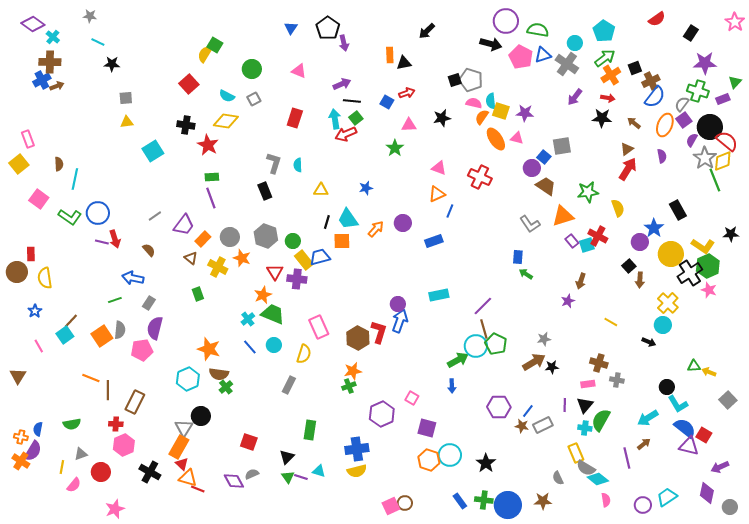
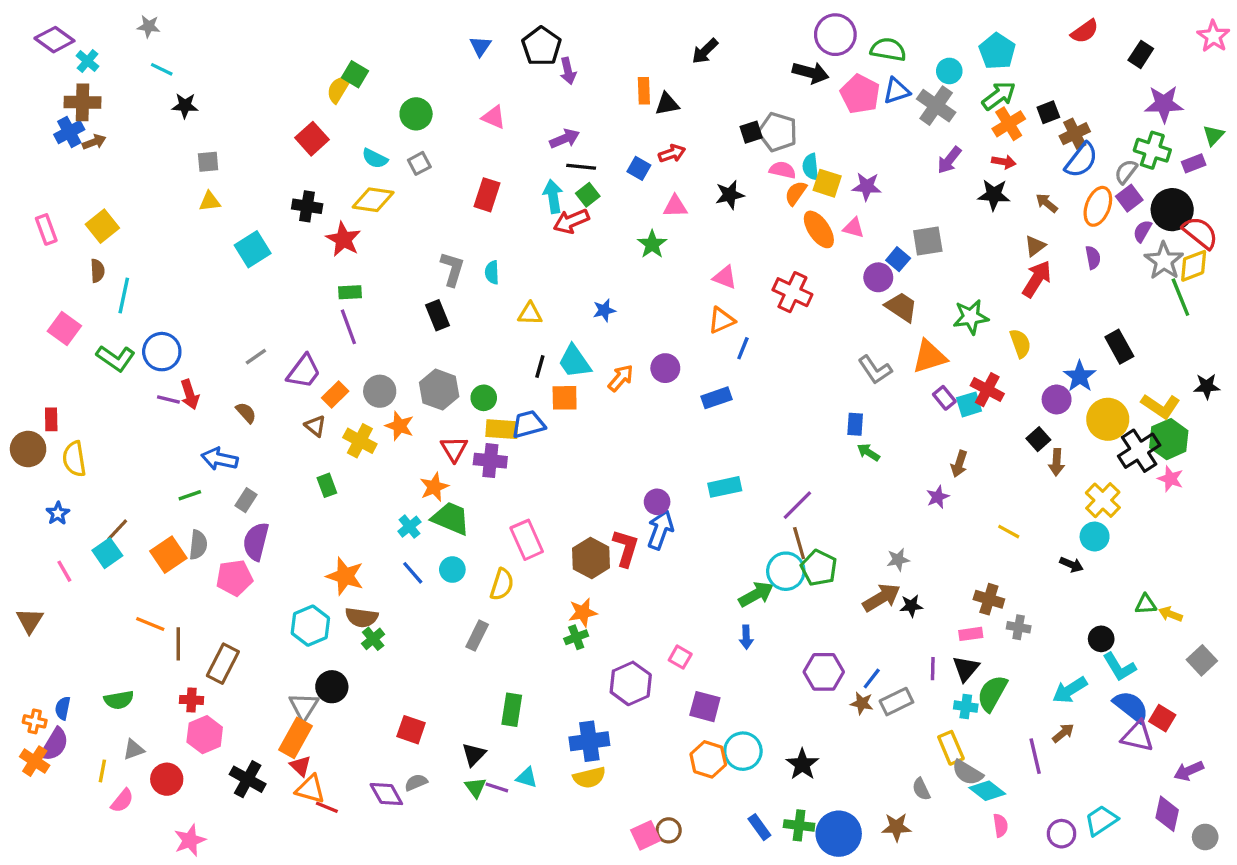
yellow square: (19, 164) -> (102, 226), moved
yellow rectangle: (304, 260) -> (502, 429), turned -48

